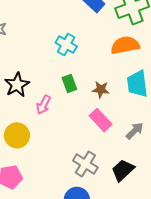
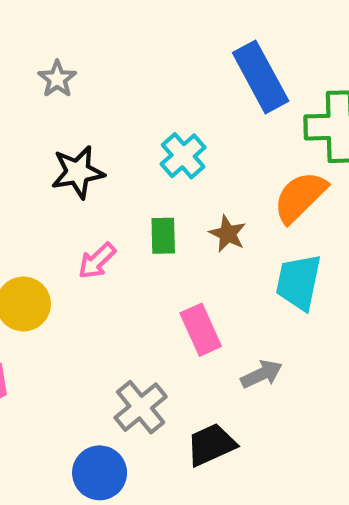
orange semicircle: (125, 45) -> (300, 197), turned -52
black star: (17, 85) -> (78, 172), moved
brown star: (101, 90) -> (228, 234), moved

